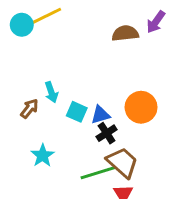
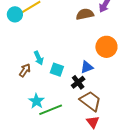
orange circle: (141, 107) -> (106, 47), moved
blue triangle: (100, 115) -> (87, 67), moved
green line: (98, 173) -> (51, 110), moved

